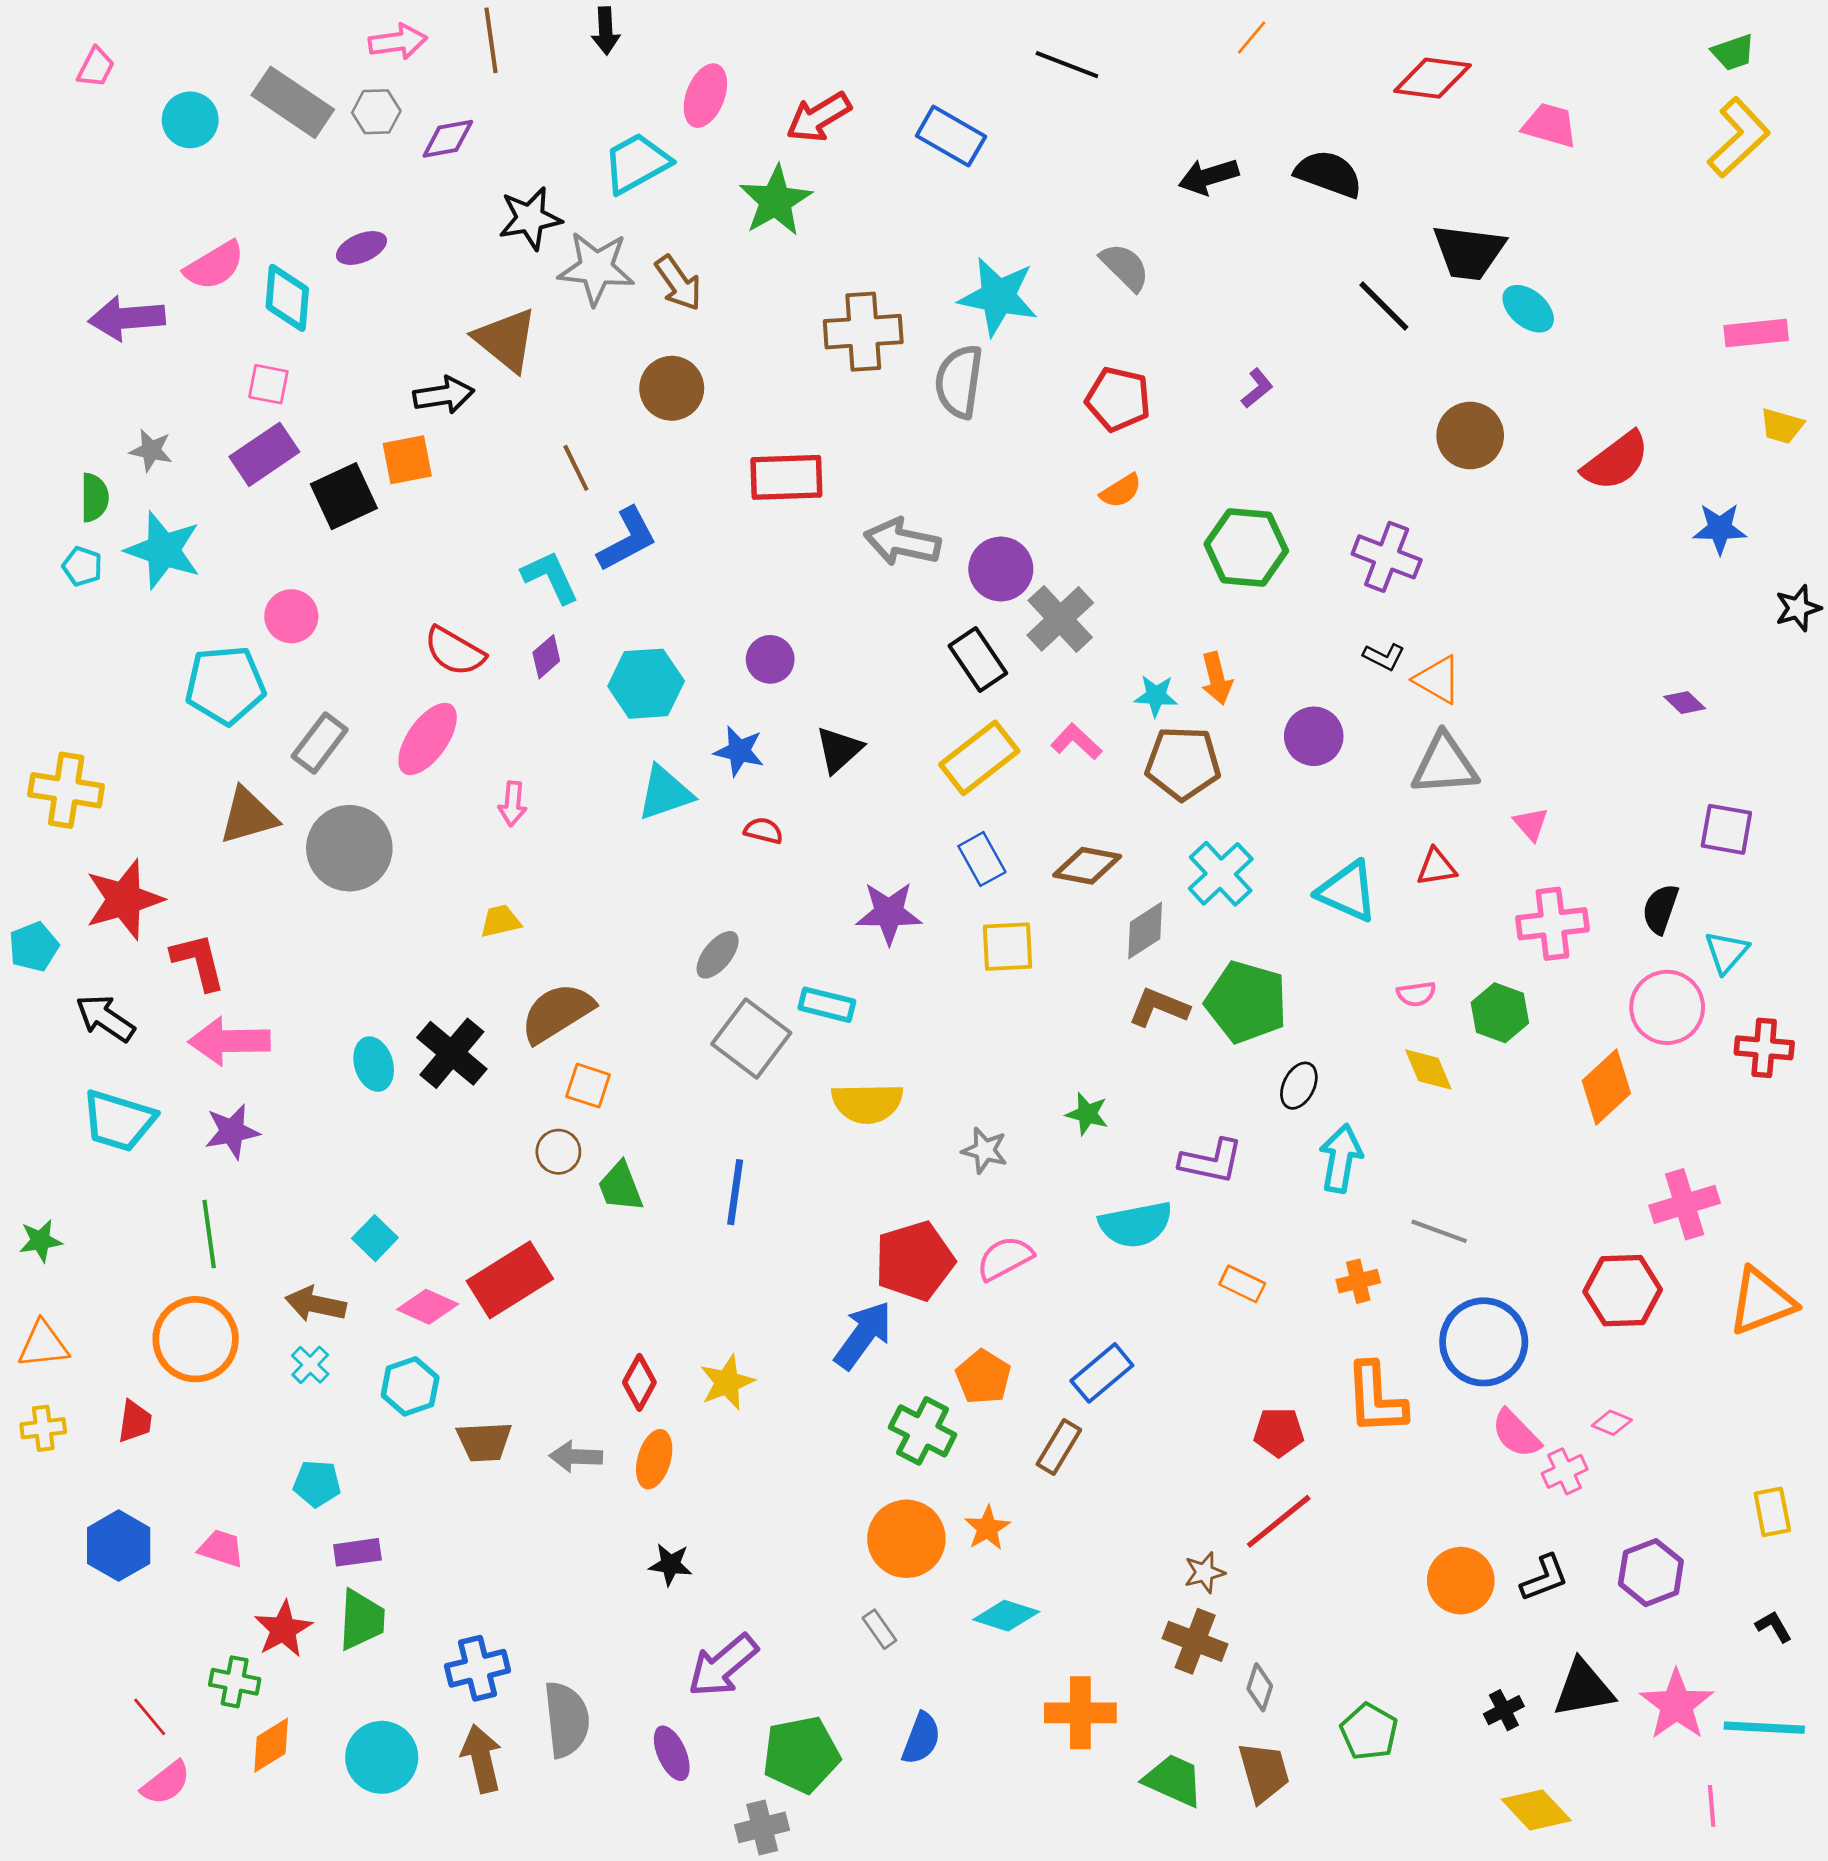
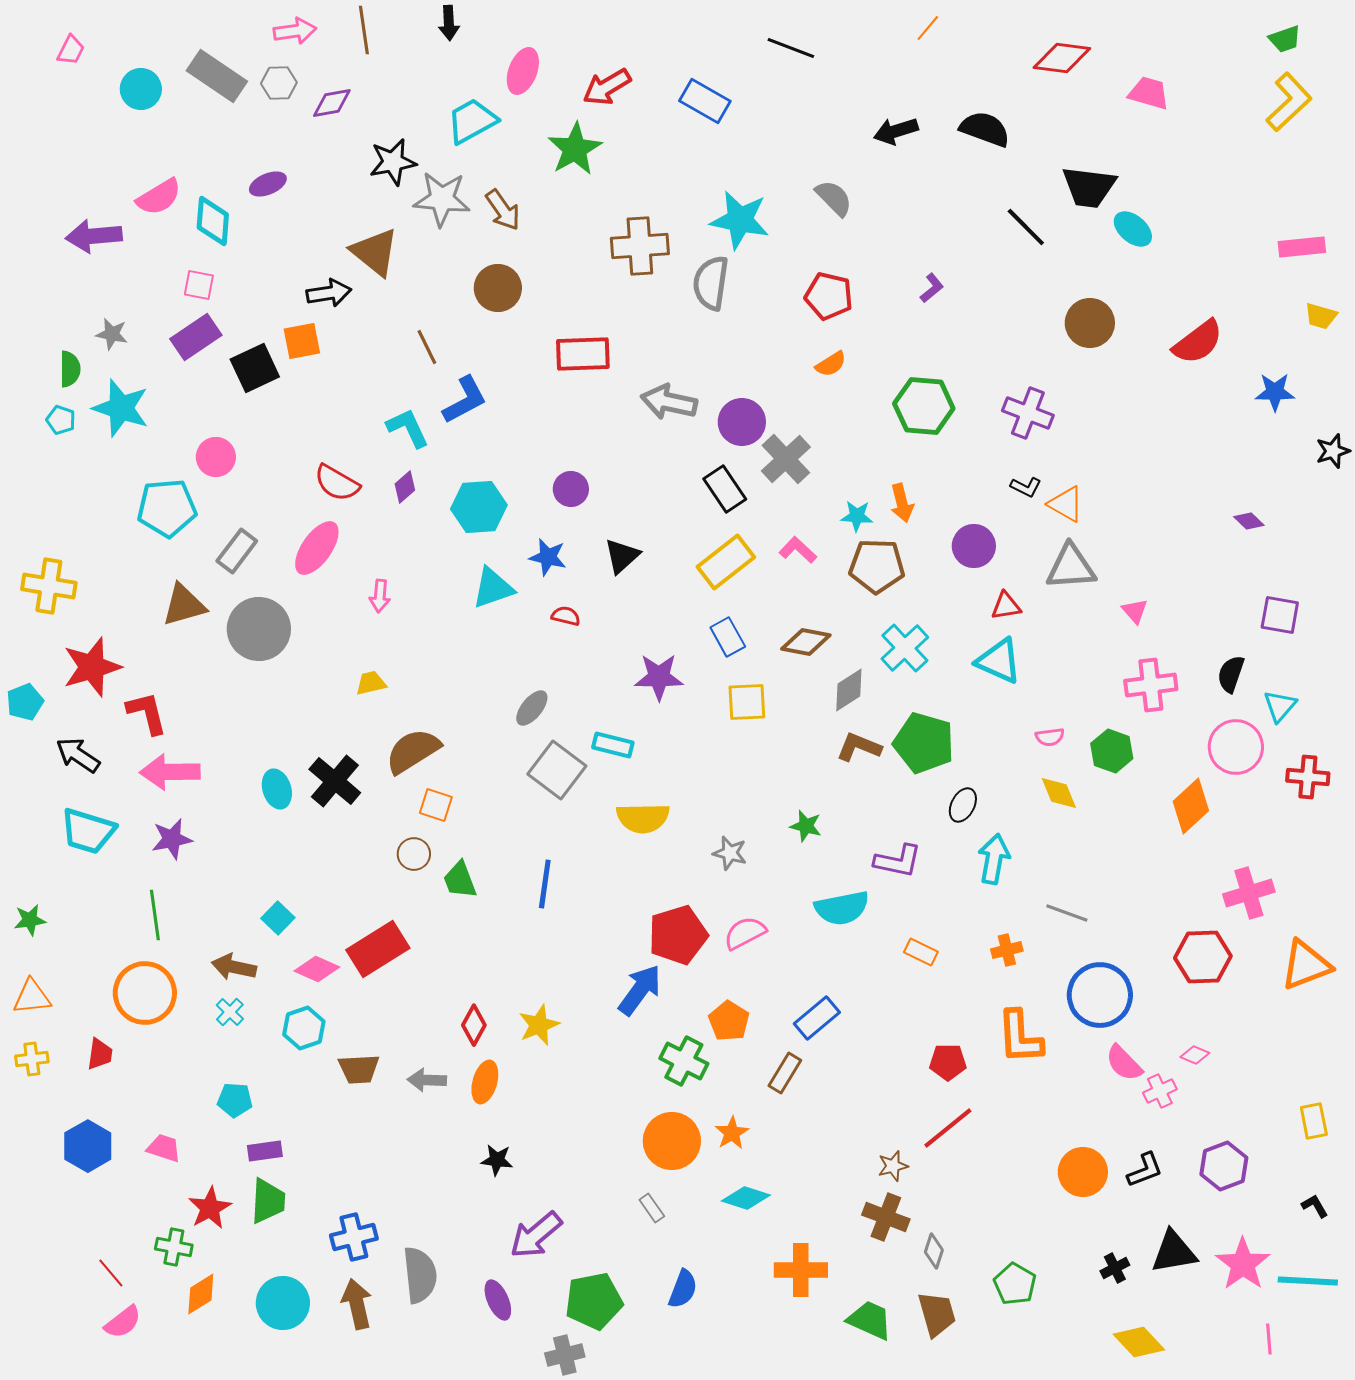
red triangle: (1436, 867) -> (1006, 606), moved

